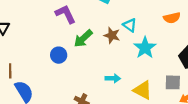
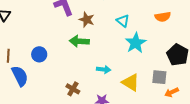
brown star: (112, 35) -> (87, 20), moved
green arrow: (83, 38) -> (79, 41), moved, turned 42
blue circle: (59, 55) -> (39, 54), moved

